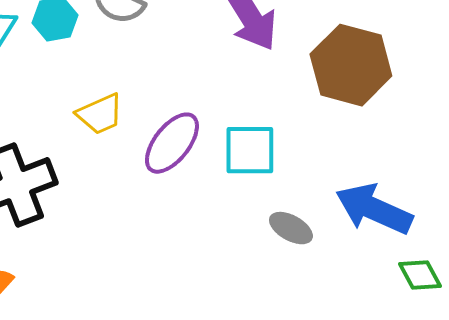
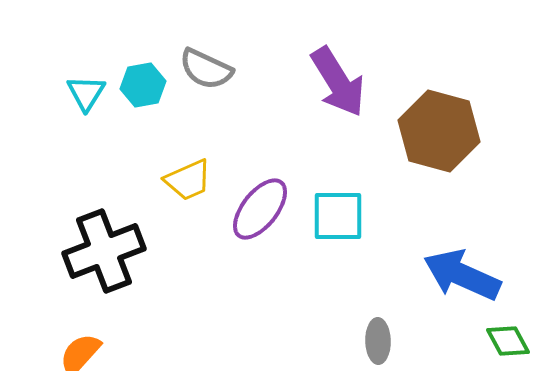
gray ellipse: (291, 228) -> (378, 341), moved, turned 60

